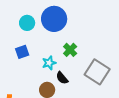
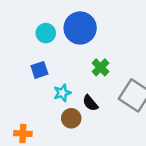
cyan star: (49, 63) -> (62, 93), moved

